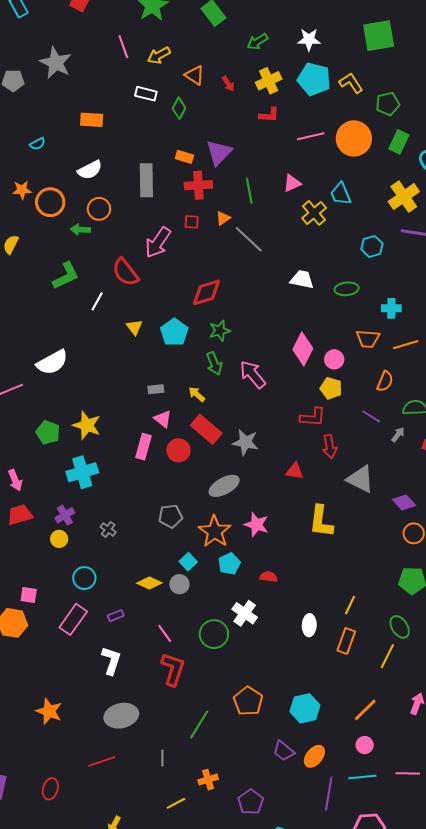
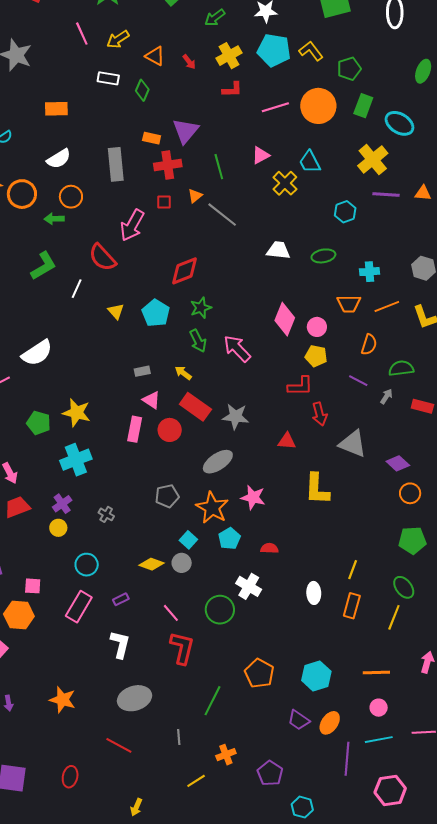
orange line: (365, 710) -> (376, 673), turned 48
red line: (102, 761) -> (119, 745), turned 52

